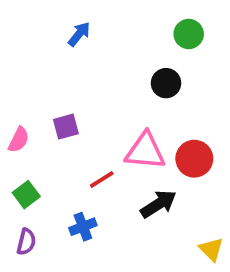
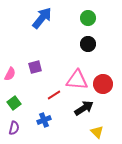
blue arrow: (79, 34) -> (42, 18), size x1.6
green circle: (189, 34) -> (88, 18), moved
yellow triangle: (211, 249) -> (97, 132), moved

